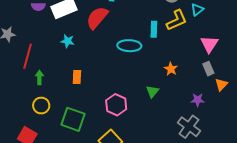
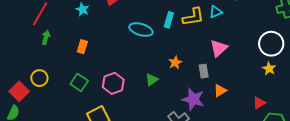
gray rectangle: (208, 69) -> (204, 71), moved
purple star: (198, 100) -> (193, 99), size x1.6
yellow circle: (41, 106) -> (39, 78), moved
green square: (73, 119) -> (79, 82), moved, size x0.7

